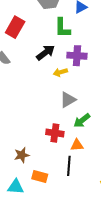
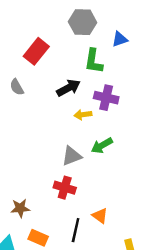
gray triangle: (68, 100) -> (72, 156), moved
green arrow: (82, 120) -> (102, 145), moved
orange triangle: (77, 145) -> (100, 216), moved, turned 32

